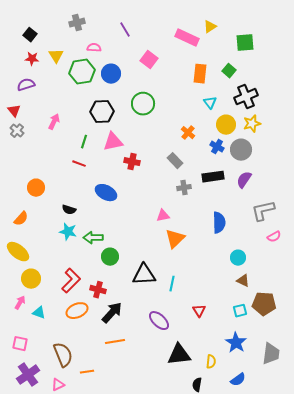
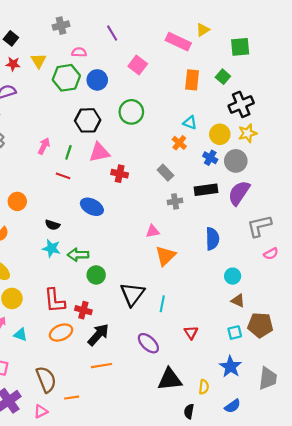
cyan triangle: (210, 103) -> (190, 123), moved, turned -32
pink arrow: (54, 122) -> (44, 146), moved
purple semicircle: (244, 180) -> (239, 193), size x1.4
black triangle: (144, 275) -> (132, 294), turned -50
red L-shape: (71, 281) -> (55, 301), turned 130

